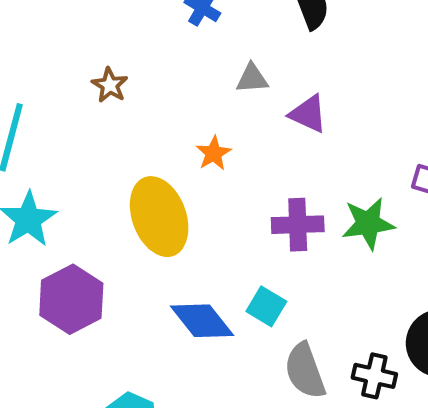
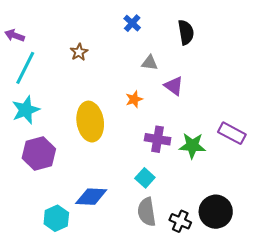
orange star: (214, 153) -> (134, 99), moved
cyan square: (266, 306) -> (145, 178), moved
blue diamond: (202, 321) -> (91, 197), moved, turned -60

